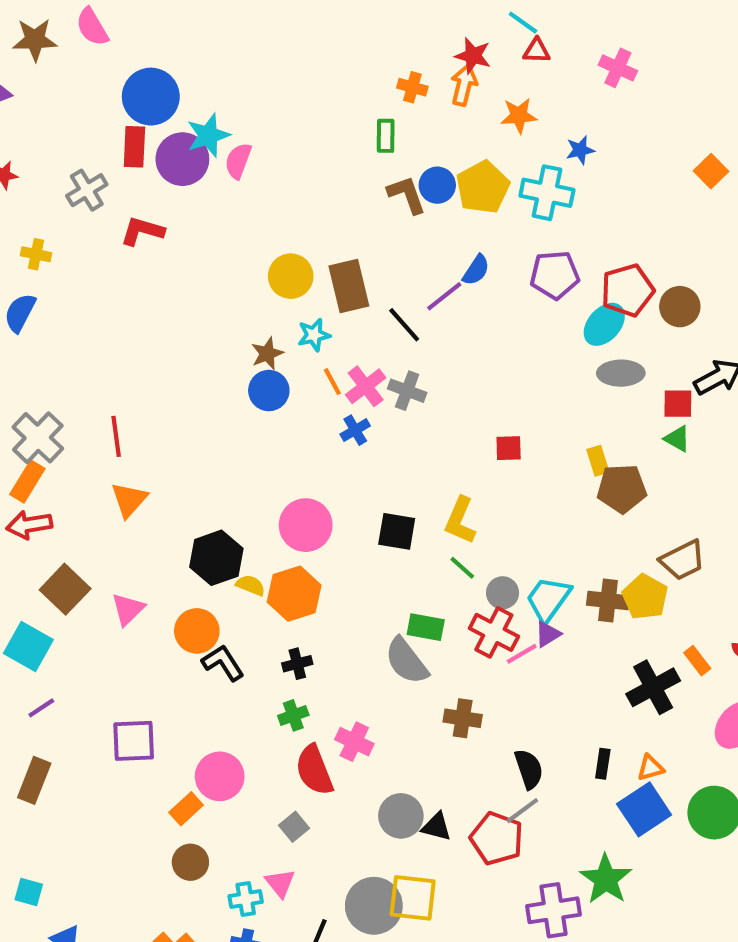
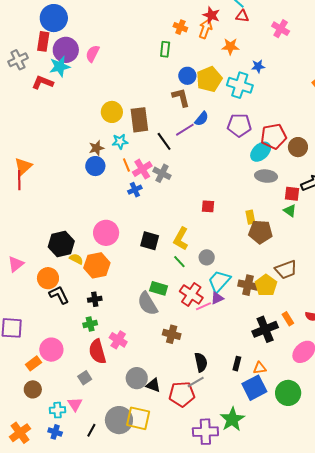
cyan star: (208, 135) -> (60, 67), moved
brown L-shape: (407, 195) -> (181, 97), moved
orange triangle: (129, 500) -> (23, 166), moved
gray circle: (503, 593) -> (207, 257), moved
red pentagon: (497, 839) -> (182, 394), turned -30

